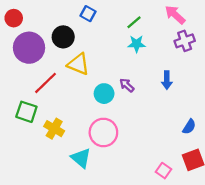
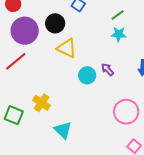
red line: (46, 83) -> (16, 61), moved
green square: (26, 112) -> (14, 115), moved
pink circle: (103, 132) -> (126, 112), moved

